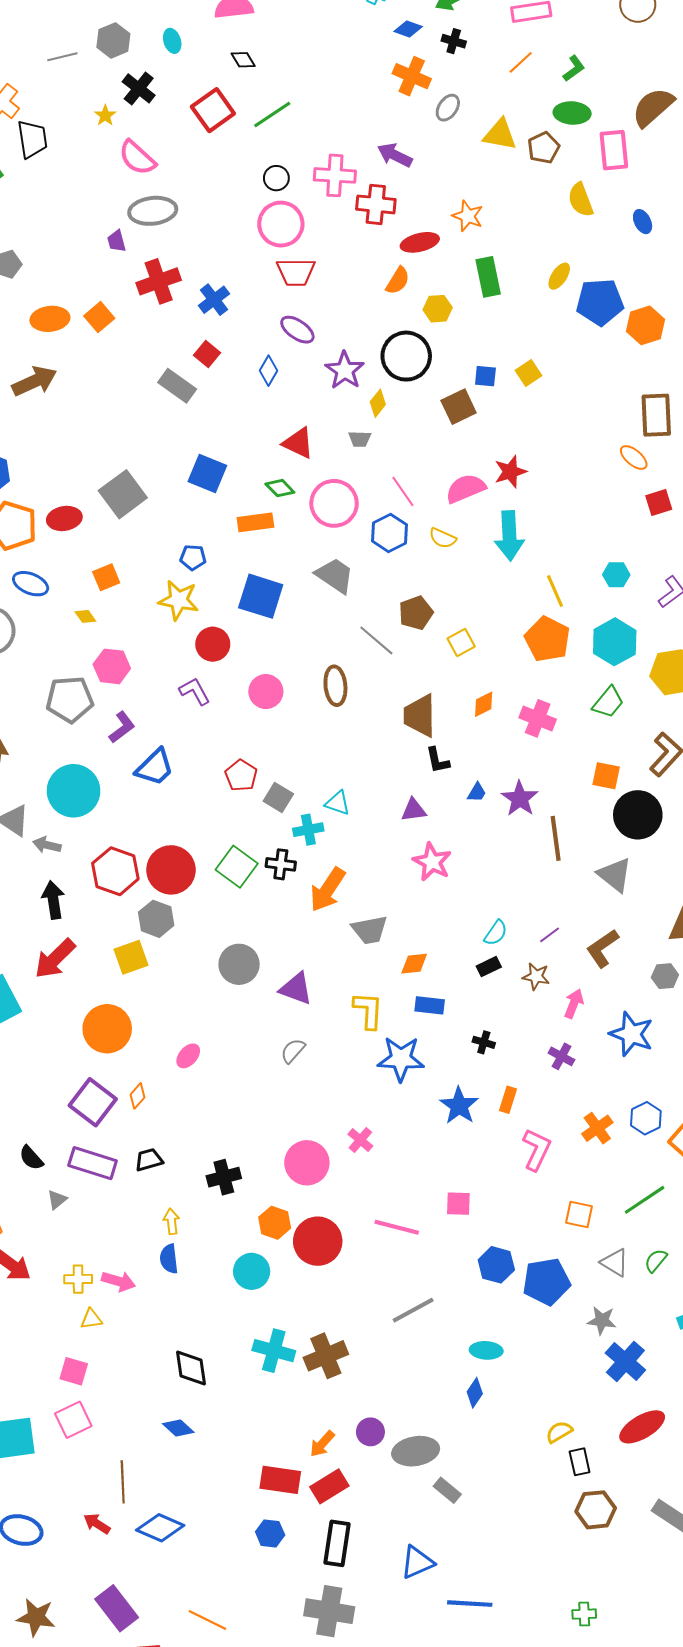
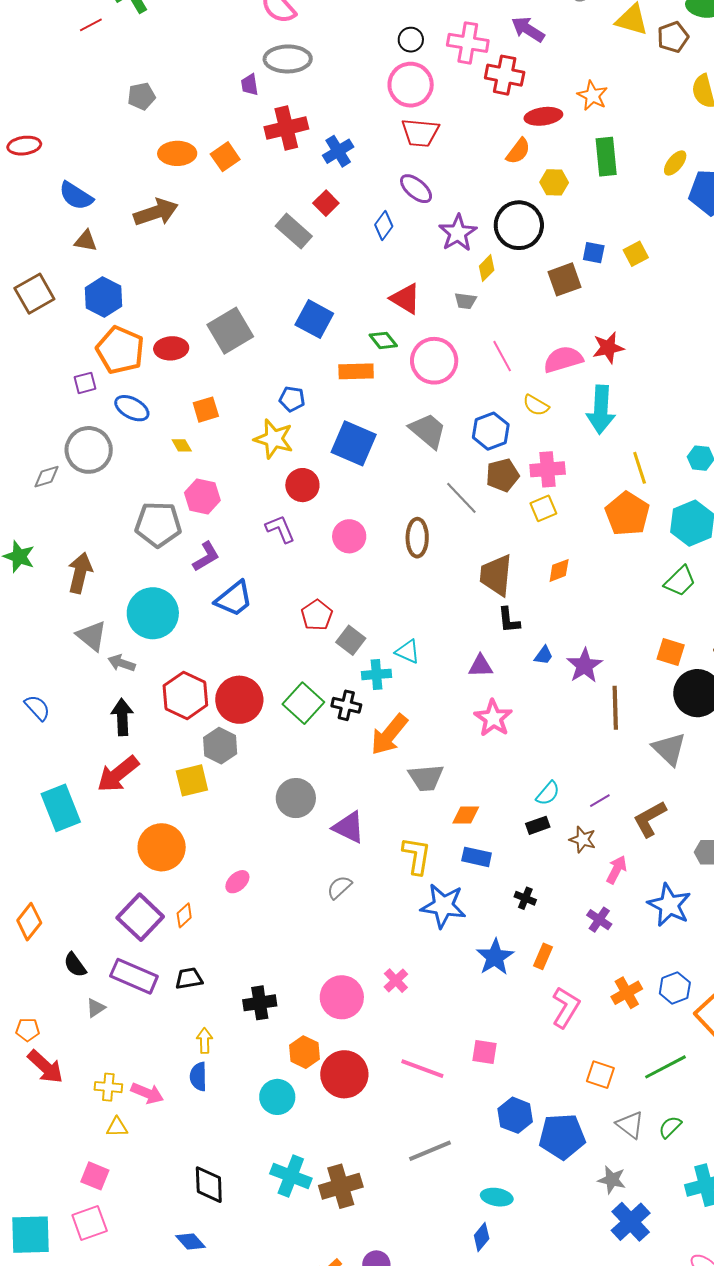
blue hexagon: (390, 533) -> (491, 431), moved
pink cross: (538, 718) -> (548, 469), moved, turned -32

